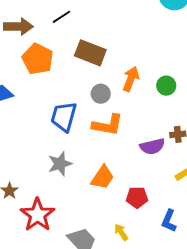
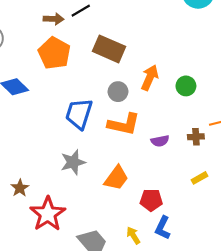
brown arrow: (18, 26) -> (54, 19), moved, size x0.7
purple semicircle: (152, 146) -> (160, 141), moved, size x0.7
blue L-shape: (169, 221) -> (163, 228), moved

